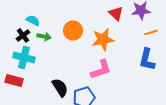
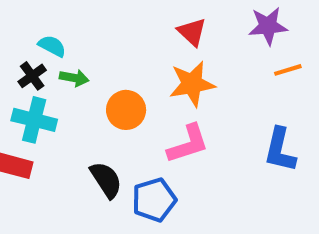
red triangle: (116, 13) -> (192, 32), moved
orange circle: (73, 30) -> (126, 110), moved
blue L-shape: (147, 59) -> (280, 150), moved

